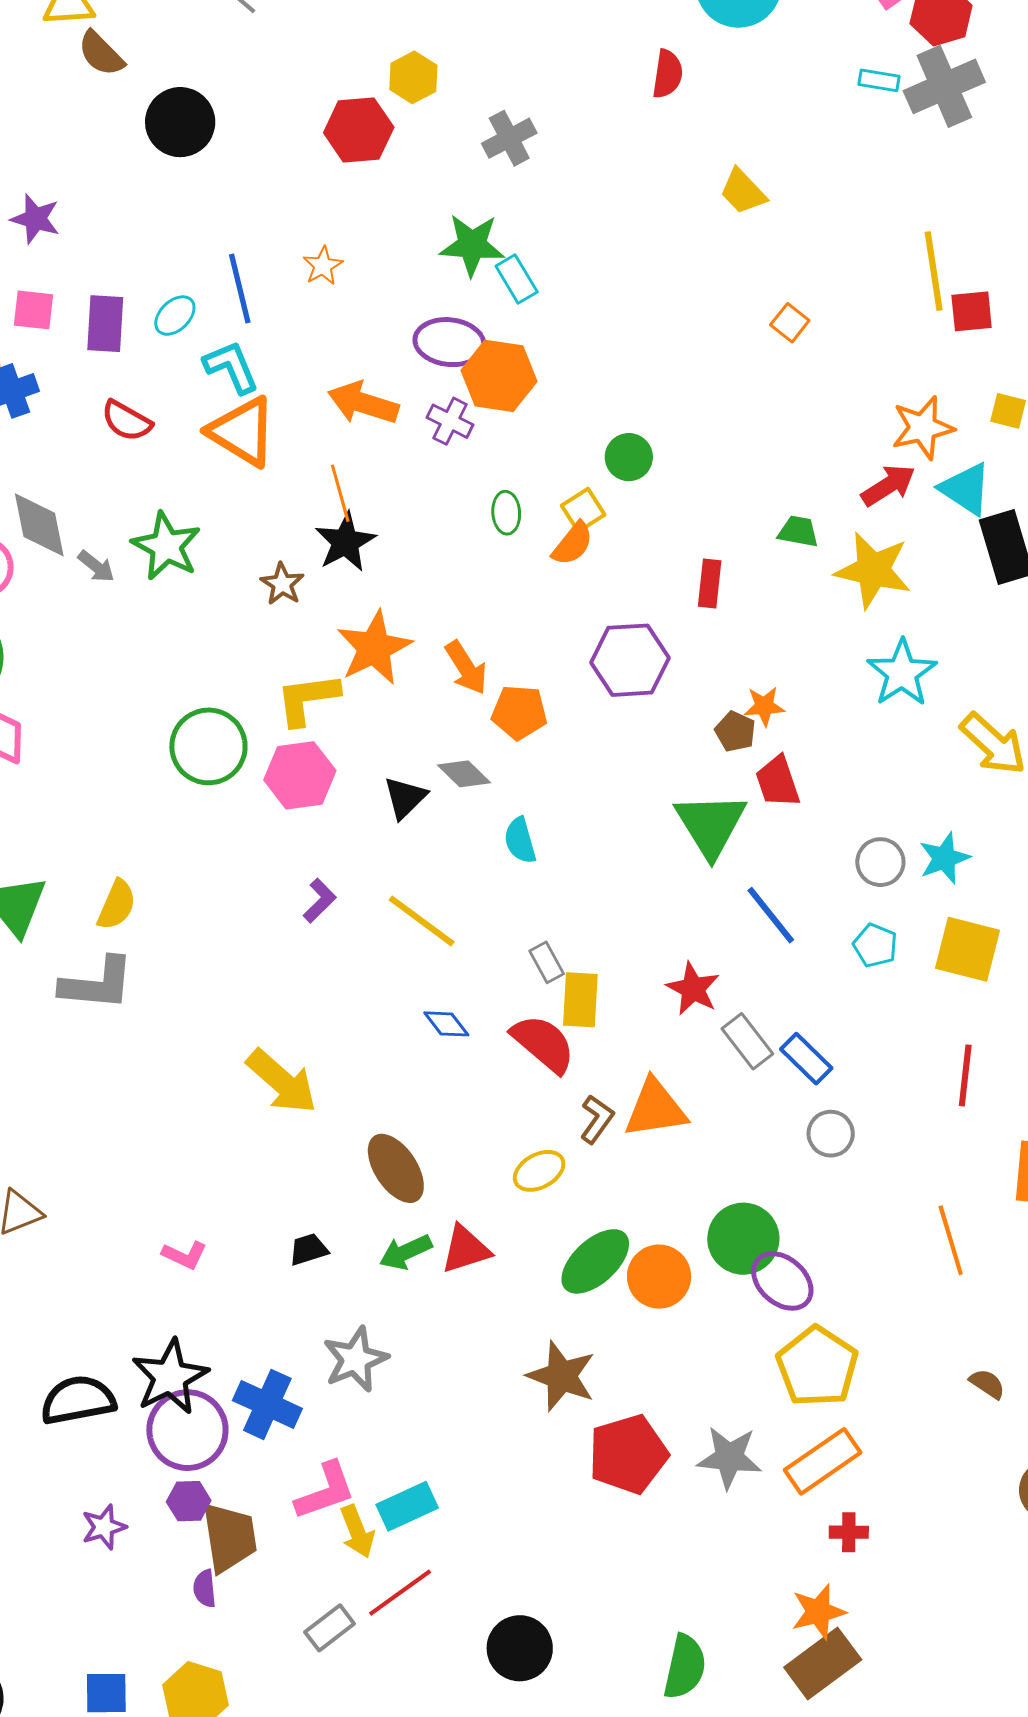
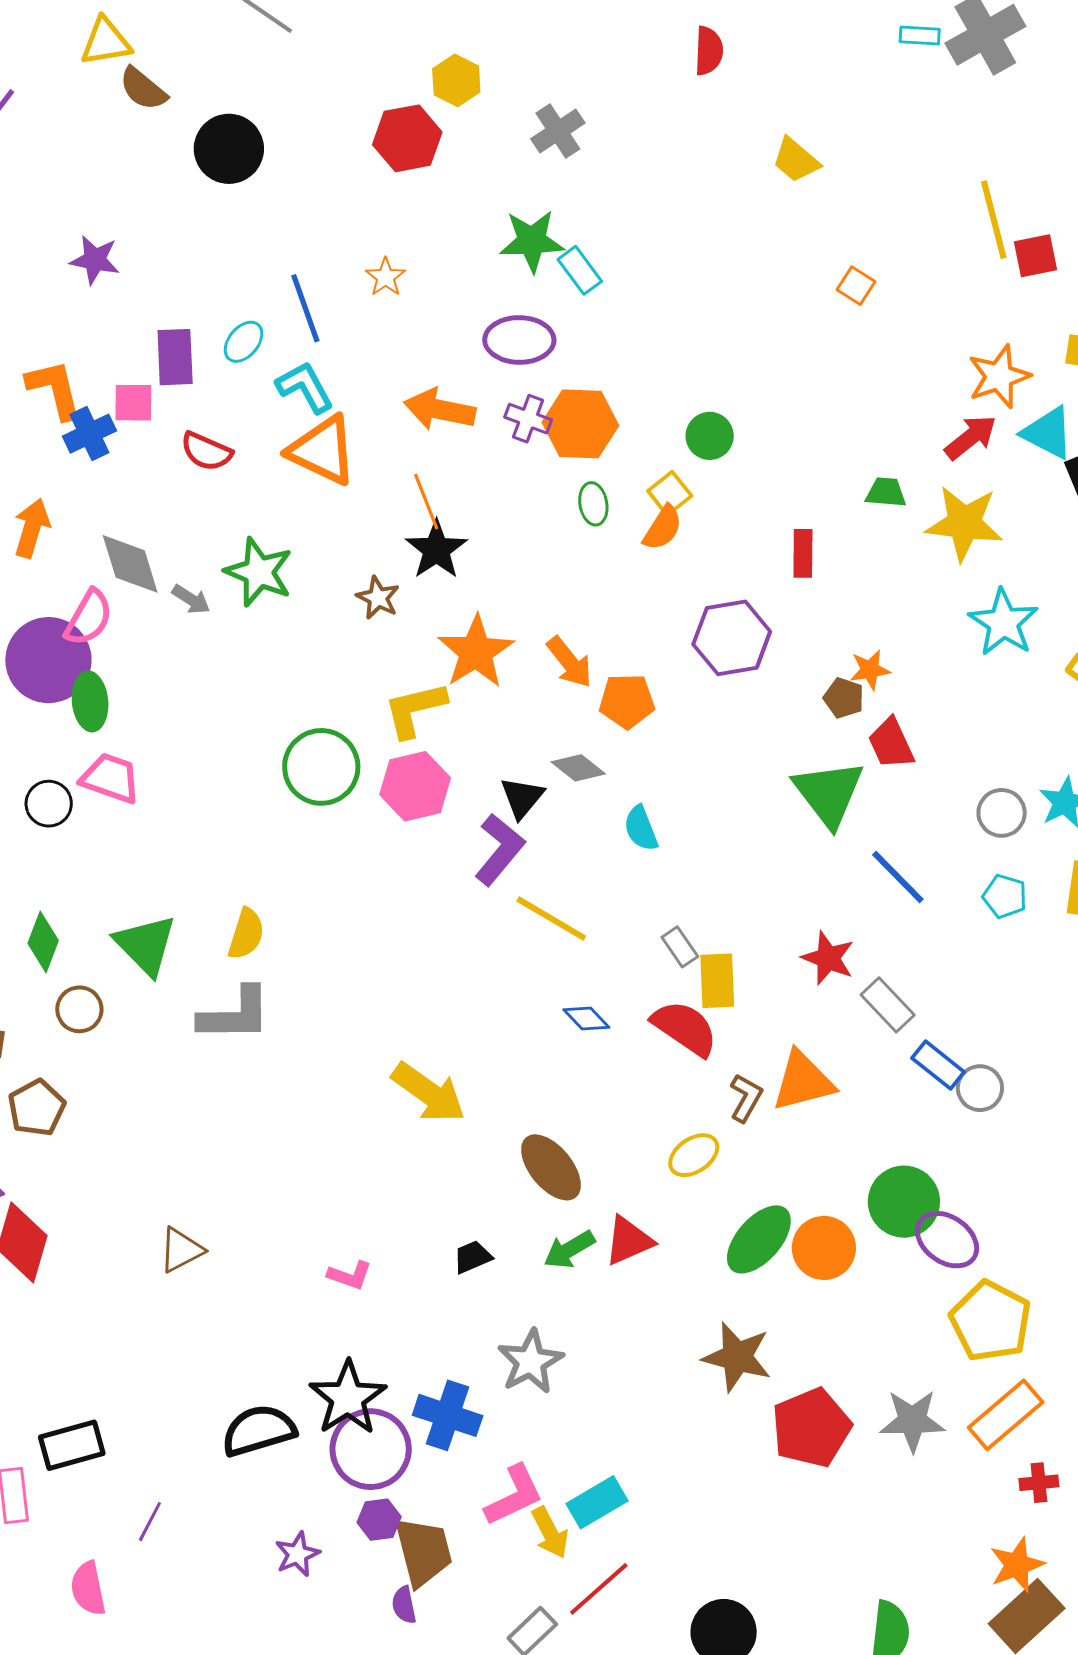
pink square: (34, 310) -> (133, 403), moved
orange hexagon: (499, 376) -> (580, 424), moved
purple L-shape: (320, 901) -> (499, 850), moved, size x1.6
blue rectangle: (806, 1059) -> (938, 1065), moved

